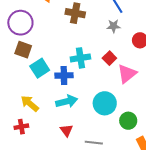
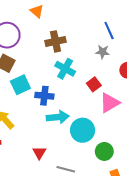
brown cross: (75, 13) -> (56, 41), moved, turned -30
cyan cross: (80, 58) -> (65, 69), moved, turned 30
cyan arrow: (67, 101) -> (58, 117), moved

